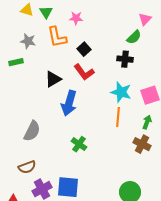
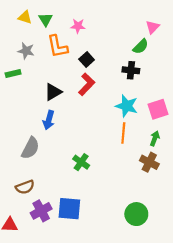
red L-shape: (84, 72) -> (87, 84), turned -100
blue arrow: (69, 103) -> (49, 120), moved, size x0.7

